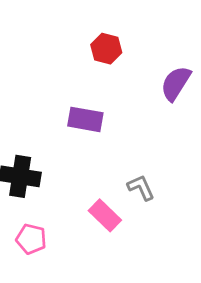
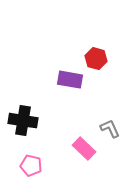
red hexagon: (106, 49) -> (96, 59), moved

